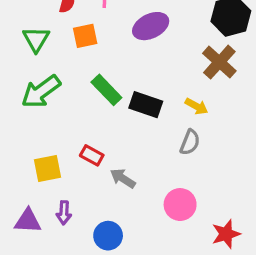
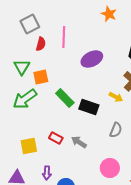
orange square: (85, 36) -> (41, 77), moved
yellow arrow: (196, 106) -> (116, 97), moved
gray arrow: (123, 178) -> (79, 142), moved
purple arrow: (64, 213) -> (47, 173), moved

